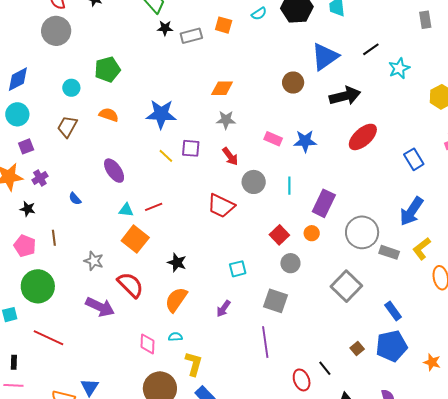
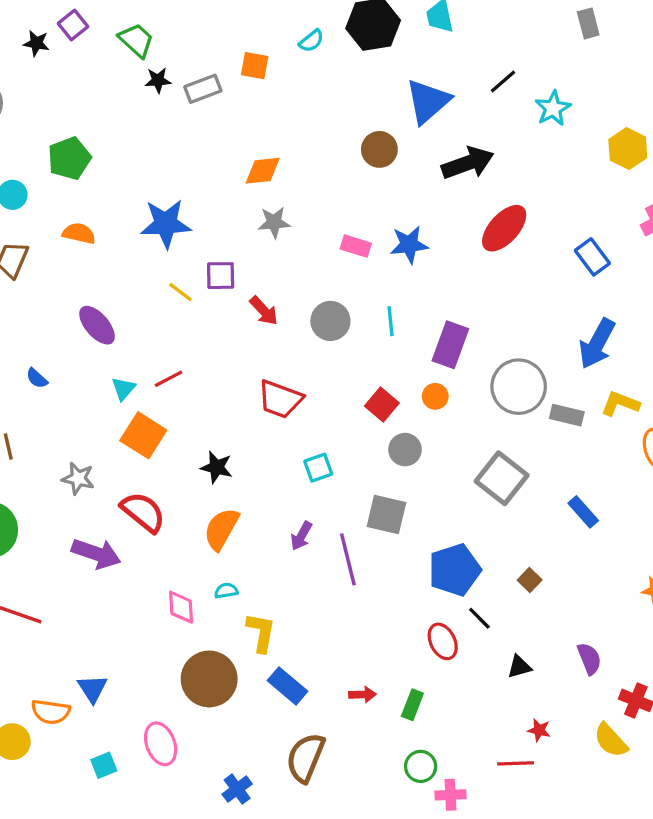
red arrow: (230, 156) -> (264, 311), moved
red trapezoid: (221, 206) -> (280, 399), moved
cyan triangle: (126, 210) -> (123, 389), turned -49
yellow L-shape: (422, 249) -> (620, 404), turned 65
purple line: (265, 342) -> (348, 559), moved
blue pentagon: (392, 346) -> (455, 570), moved

